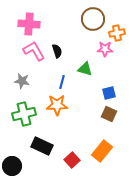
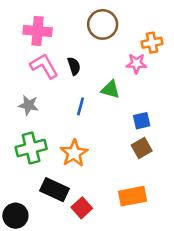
brown circle: (93, 19) -> (103, 24), moved
orange star: (57, 105) -> (74, 153), moved, turned -30
brown square: (109, 114) -> (142, 148), turned 35
orange rectangle: (102, 151) -> (133, 196), turned 40
red square: (72, 160) -> (82, 208), moved

